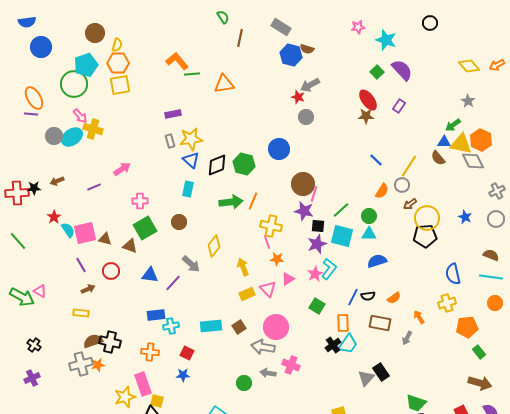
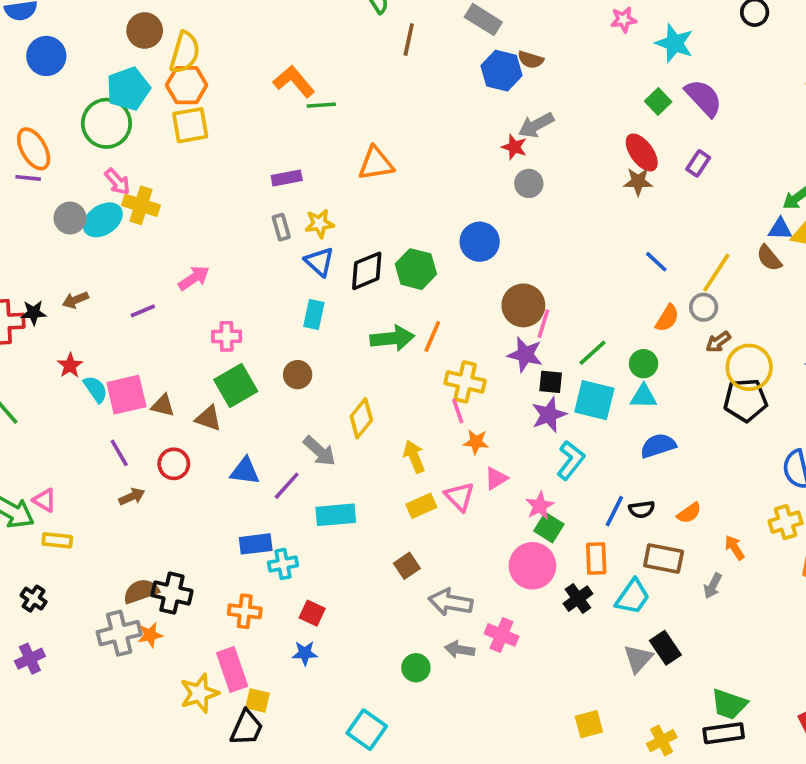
yellow semicircle: (117, 45) -> (185, 52), size x1.6
orange triangle: (224, 84) -> (376, 163), moved
yellow star: (191, 139) -> (319, 223), size x0.7
pink star: (315, 274) -> (540, 506), moved
yellow rectangle: (81, 313) -> (57, 540), moved
cyan rectangle: (211, 326) -> (336, 515), moved
pink circle: (276, 327) -> (532, 566), moved
cyan trapezoid: (348, 344) -> (633, 597), moved

